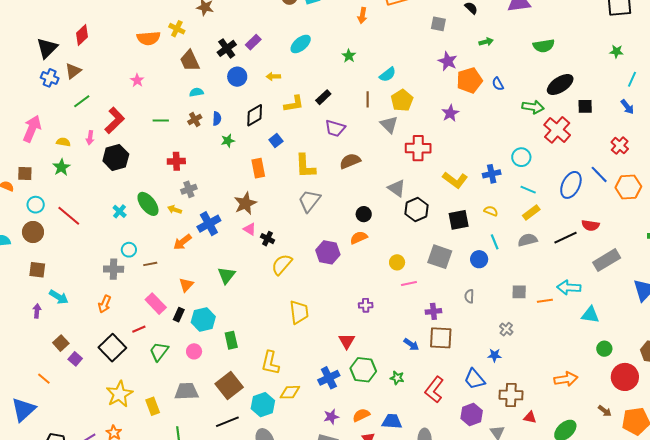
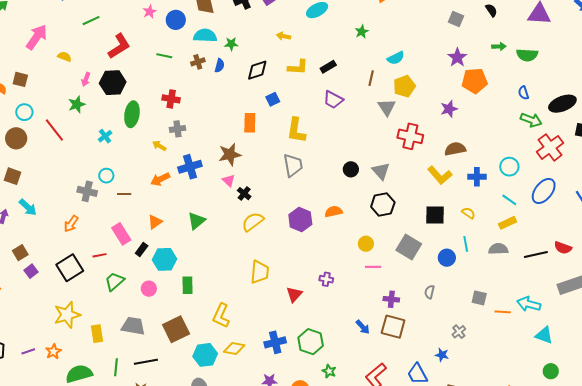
green semicircle: (544, 46) -> (527, 55), moved
blue circle: (237, 77) -> (176, 20), moved
blue semicircle: (498, 84) -> (523, 93), moved
cyan semicircle: (196, 92) -> (205, 36), size x1.6
pink arrow: (90, 138) -> (86, 79), moved
green star: (228, 141) -> (231, 44), moved
brown semicircle: (350, 161) -> (455, 149), moved
green star: (61, 167) -> (77, 104), moved
blue ellipse: (571, 185) -> (544, 191), moved
gray trapezoid: (309, 201) -> (293, 165), turned 120
green ellipse: (148, 204) -> (132, 114), moved, turned 35
black hexagon: (416, 209) -> (383, 204), moved
black circle: (364, 214) -> (351, 169), moved
red triangle: (347, 341) -> (294, 294), moved
green star: (397, 378) -> (329, 371), moved
black line: (227, 422) -> (146, 362), moved

